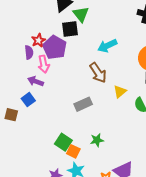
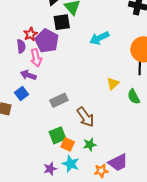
brown arrow: (98, 73) -> (85, 117), moved
gray rectangle: (83, 104) -> (59, 100), moved
green star: (97, 140) -> (90, 145), moved
green square: (63, 142) -> (57, 135), turned 36

